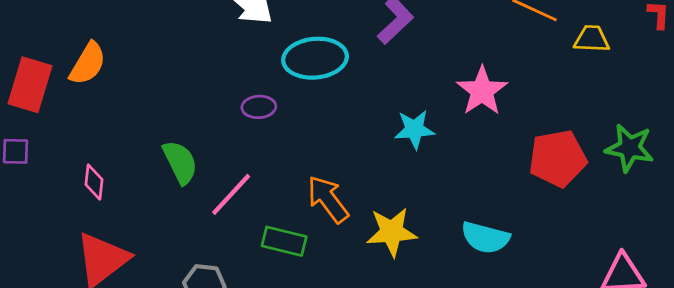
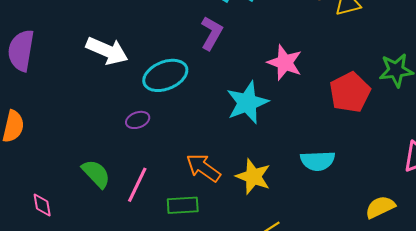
cyan star: (414, 129) -> (247, 103), size x1.5
yellow star: (392, 232) -> (253, 177), turned -30

